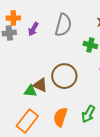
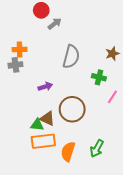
purple arrow: (33, 29) -> (45, 87), moved, turned -136
orange rectangle: (27, 121) -> (43, 141), moved, turned 45

